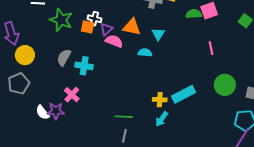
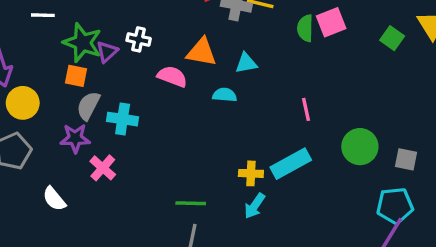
green semicircle: (194, 14) -> (305, 28), turned -84
orange square: (88, 27) -> (76, 76), moved
purple triangle: (106, 29) -> (107, 52), moved
cyan triangle: (158, 34) -> (246, 63), turned 48
pink line: (211, 48) -> (306, 109), moved
purple star: (56, 111) -> (75, 138), moved

